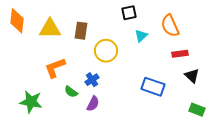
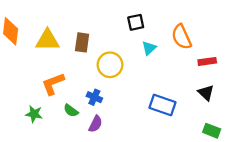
red rectangle: (180, 54) -> (207, 61), moved
blue cross: (92, 80) -> (94, 97), turned -32
green star: (31, 102) -> (34, 114), moved, size x0.7

